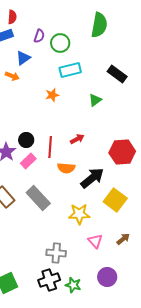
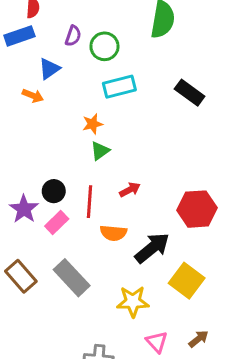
green triangle: (95, 100) -> (100, 151), moved

